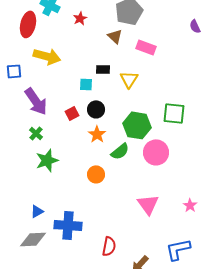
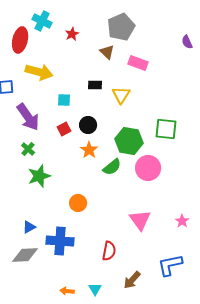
cyan square: (86, 84) -> (64, 100), moved
orange circle: (96, 174) -> (78, 203), moved
red semicircle: (109, 246) -> (109, 251), moved

